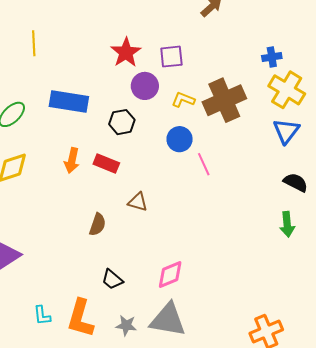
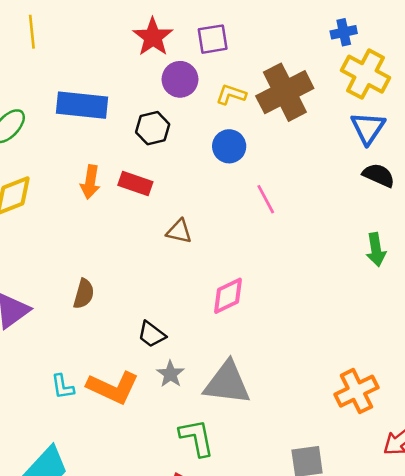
pink line: (204, 164) -> (266, 199), moved
black semicircle: (296, 182) -> (379, 175), moved
brown semicircle: (97, 224) -> (84, 294), moved
pink diamond: (170, 274) -> (228, 296), moved
orange L-shape: (80, 318) -> (113, 387), turned -78
gray star: (126, 325) -> (170, 374), moved, turned 30

